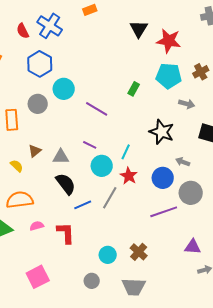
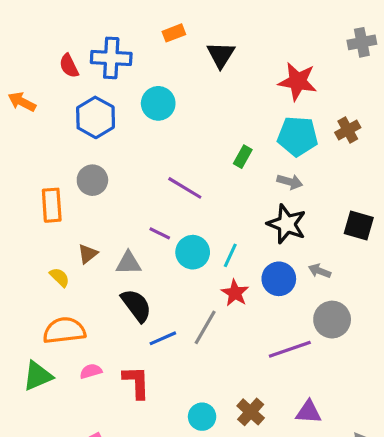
blue cross: (50, 26) -> (111, 58), turned -30
black triangle: (139, 29) -> (221, 55), moved
cyan circle: (64, 89) -> (158, 103), moved
gray arrow: (187, 104) -> (290, 182), moved
purple line: (90, 145) -> (160, 233), moved
cyan circle: (102, 166) -> (193, 252), moved
blue circle: (163, 178) -> (279, 279), moved
purple triangle: (193, 247) -> (309, 412), moved

